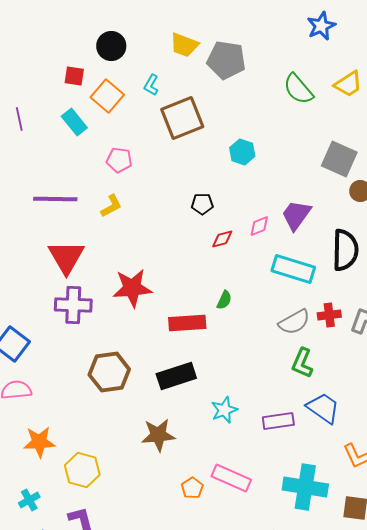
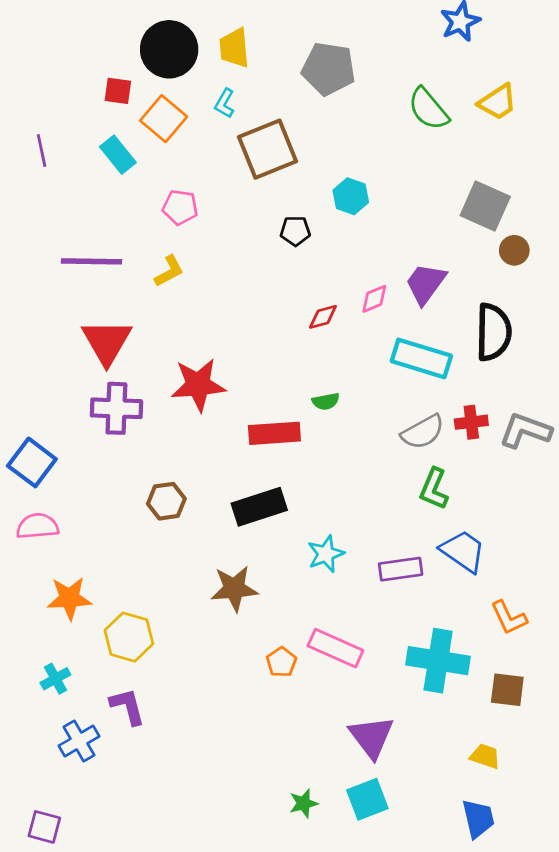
yellow trapezoid: (184, 45) -> (234, 48), moved, turned 64
black circle: (111, 46) -> (169, 49), size x1.4
black pentagon: (202, 204) -> (295, 231), moved
green semicircle: (224, 300) -> (326, 401), turned 54
brown hexagon: (109, 372) -> (166, 501), size x0.7

